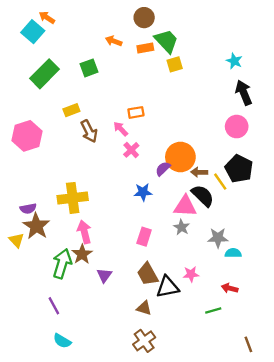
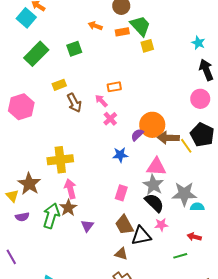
brown arrow: (199, 172) -> (168, 138), size x1.5
black semicircle: (203, 196) -> (154, 203), moved
purple semicircle: (28, 209) -> (22, 217), moved
gray star: (182, 227) -> (153, 185), size x1.5
gray star: (218, 238) -> (184, 194), size x1.4
purple line: (54, 306) -> (11, 257), moved

